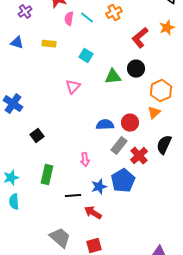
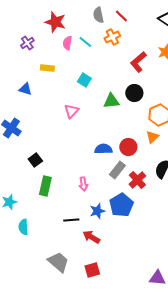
purple cross: (25, 12) -> (27, 43), moved
blue triangle: (17, 43) -> (25, 89), moved
green rectangle: (47, 175) -> (45, 186), moved
cyan semicircle: (14, 202) -> (23, 227), moved

